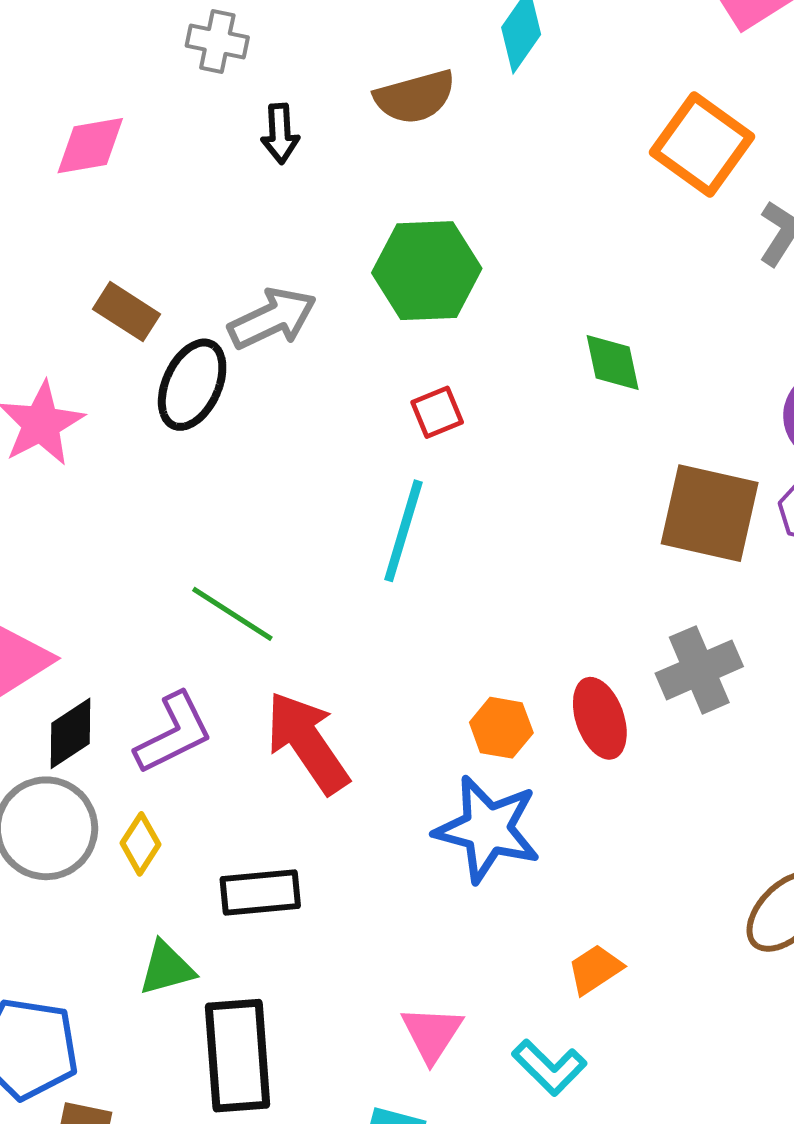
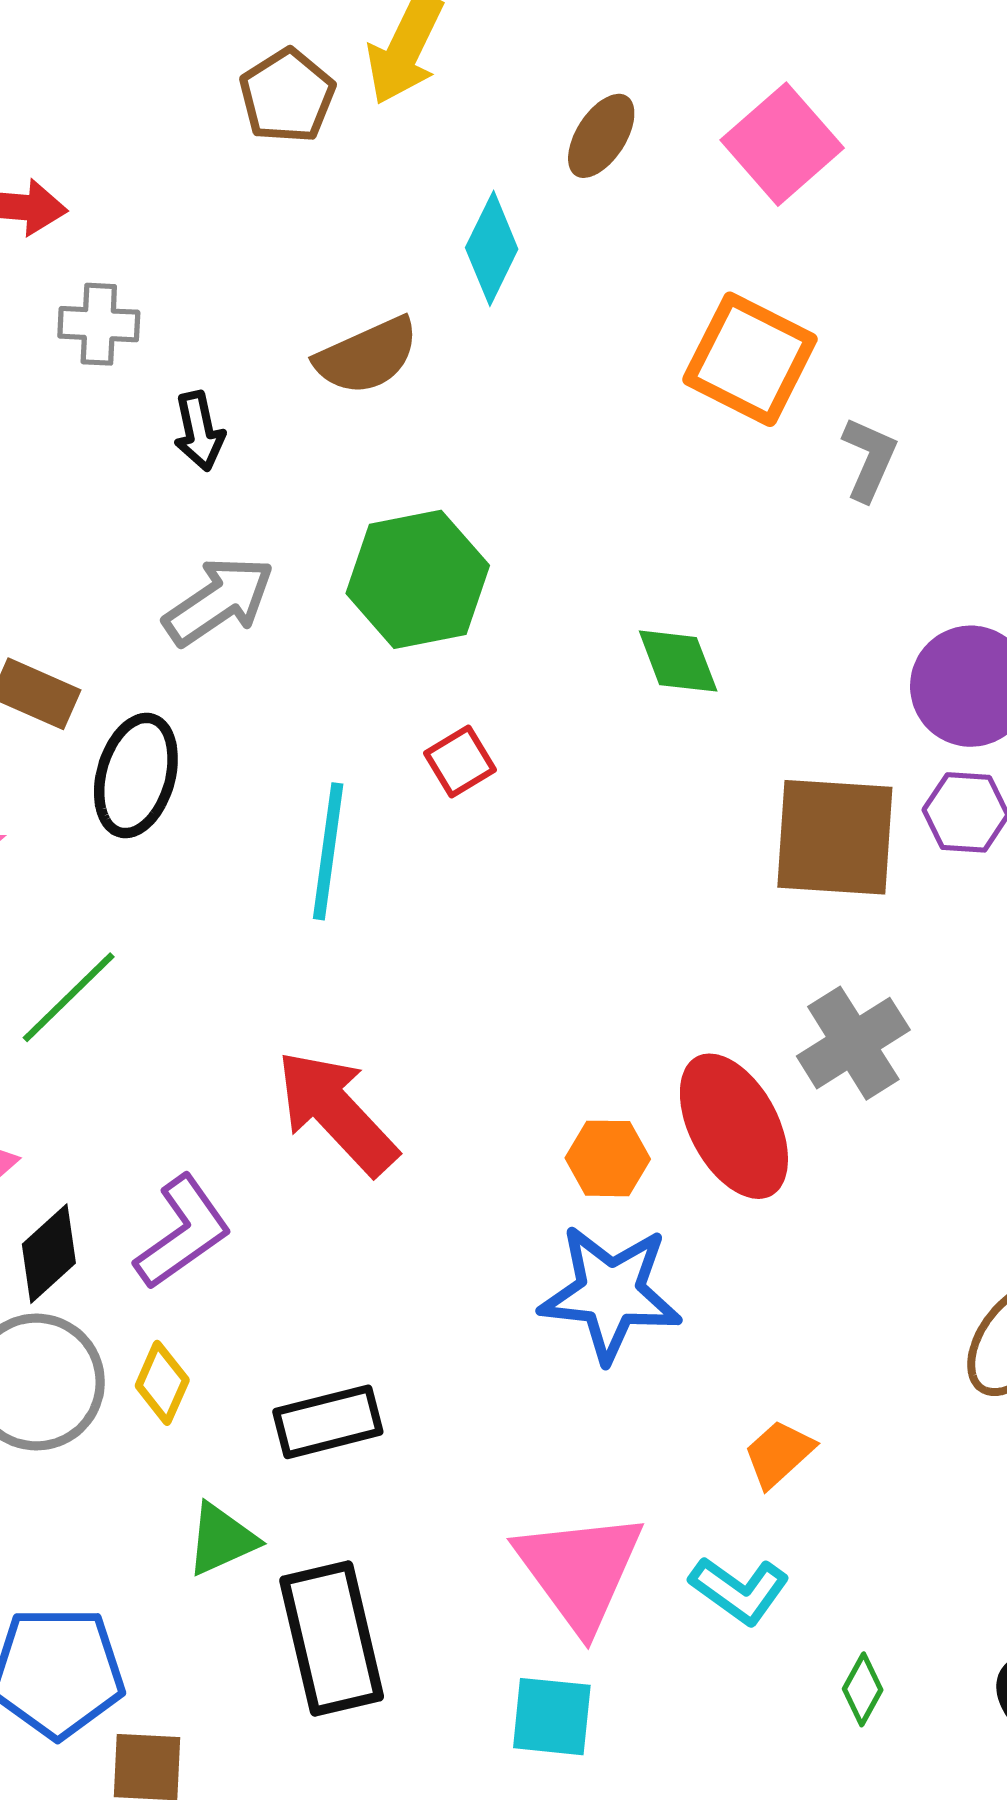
gray arrow: (272, 318) -> (219, 601), moved
cyan line: (403, 531) -> (328, 851), moved
green line: (232, 614) -> (69, 997), moved, turned -68
red ellipse: (600, 718) -> (734, 1126), size x1.4
red arrow: (307, 743) -> (337, 1112), moved
pink triangle: (432, 1034) -> (580, 1571), size x1.6

